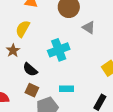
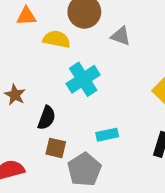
yellow semicircle: (23, 29) -> (57, 39), moved, turned 84
black semicircle: (30, 70) -> (47, 118), turned -98

